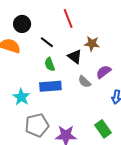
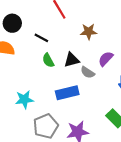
black triangle: (75, 57) -> (72, 60), moved, turned -42
blue rectangle: (50, 86) -> (67, 93), moved
cyan star: (21, 97) -> (24, 100), turned -30

